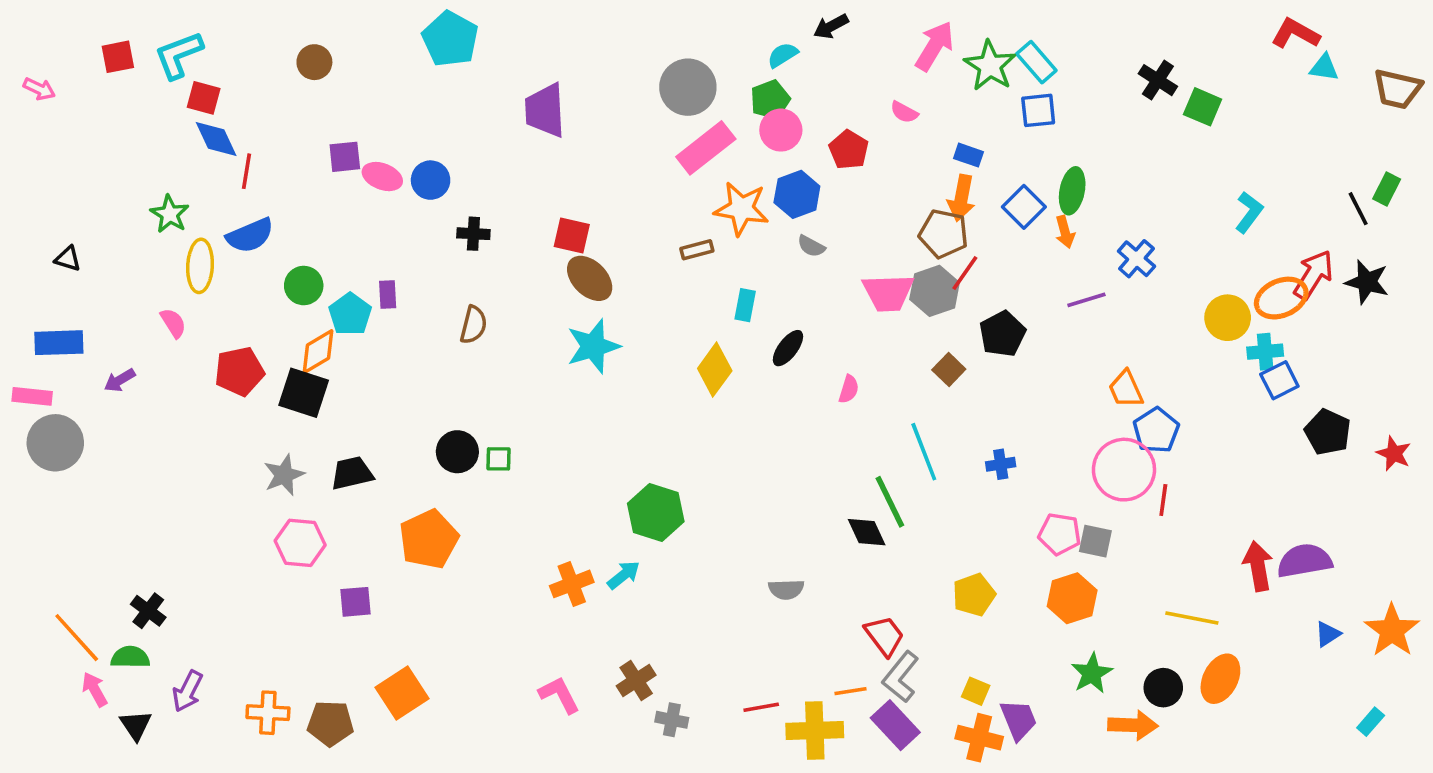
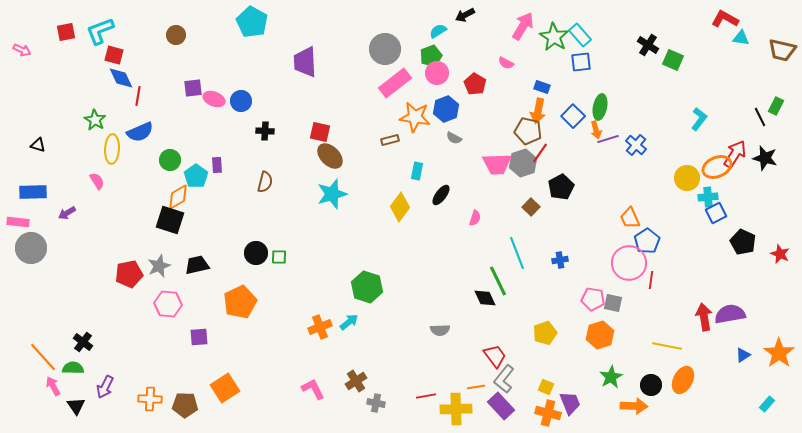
purple line: (1086, 300) -> (608, 139), moved
red pentagon: (239, 371) -> (129, 274), moved

